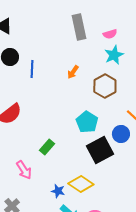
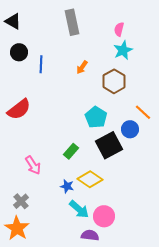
gray rectangle: (79, 27) -> (72, 22), moved
pink semicircle: (110, 34) -> (119, 29), turned 120
green rectangle: (47, 147) -> (71, 151), moved

